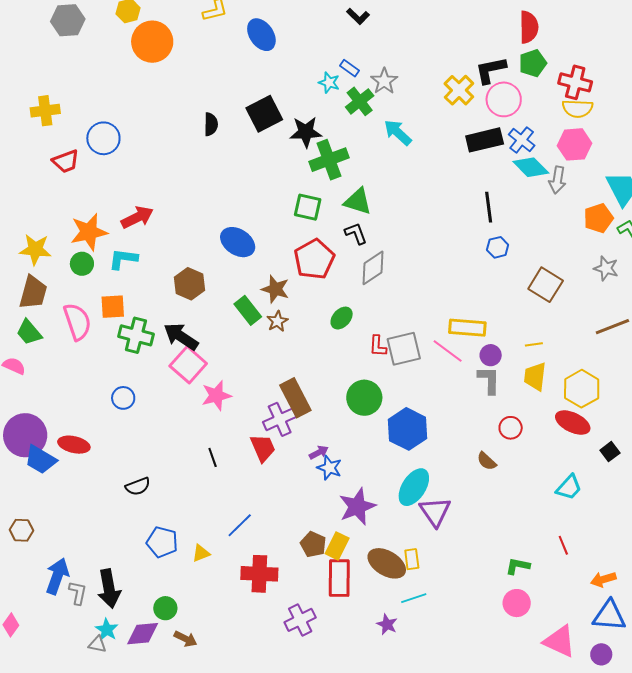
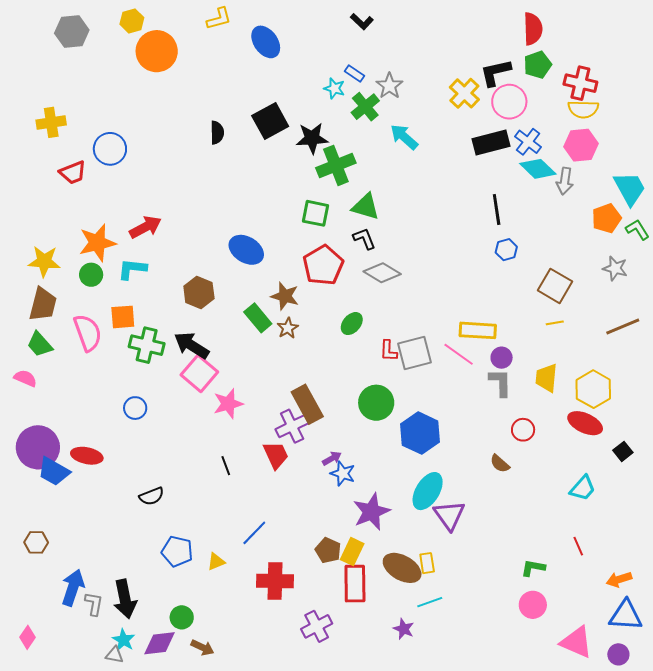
gray diamond: (373, 268) -> (382, 273), turned 66
yellow line: (534, 344) -> (555, 323), moved

